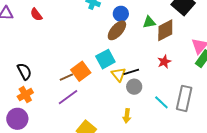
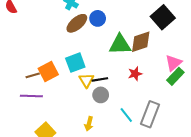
green triangle: (149, 22) -> (120, 45), moved, size x1.6
brown ellipse: (117, 30) -> (77, 23), moved
purple line: (68, 97) -> (31, 96), turned 30

